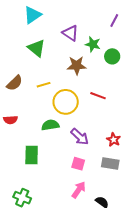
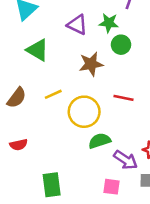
green star: (93, 44) -> (109, 23), moved
green circle: (112, 56) -> (121, 45), moved
green semicircle: (50, 125) -> (100, 141), moved
purple arrow: (80, 137) -> (126, 160), moved

